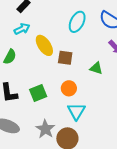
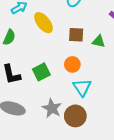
brown square: (65, 58) -> (76, 35), moved

